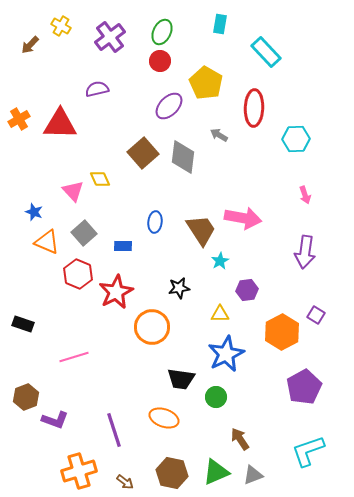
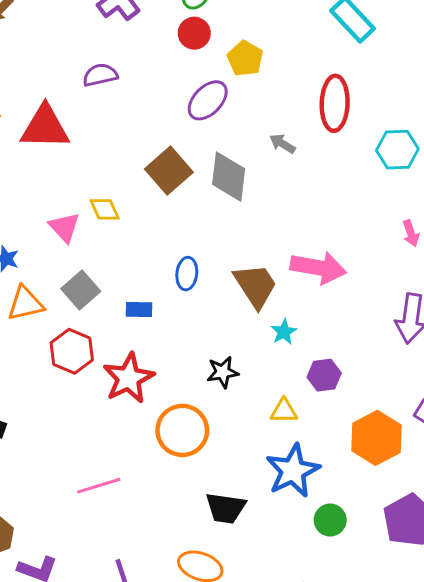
yellow pentagon: (206, 83) -> (245, 59), moved, size x0.7
orange triangle: (47, 242) -> (25, 303), turned -36
pink line: (74, 357) -> (99, 486), moved
green circle: (216, 397) -> (330, 520), moved

